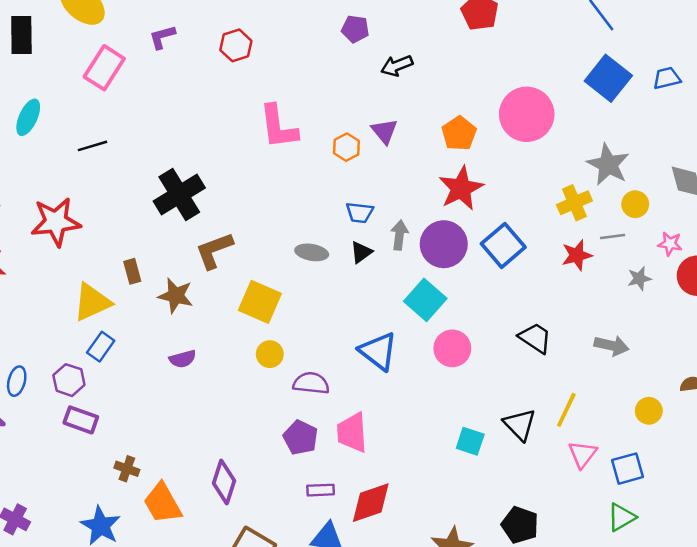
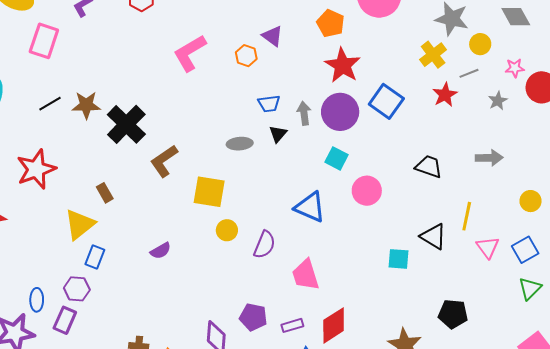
pink L-shape: (278, 127) -> (190, 53), turned 81
brown star: (176, 296) -> (86, 105), moved
cyan square: (425, 300) -> (337, 158), size x0.7
purple semicircle: (311, 383) -> (264, 245), turned 120
purple rectangle: (81, 420) -> (65, 320), moved, turned -72
purple pentagon: (301, 437) -> (253, 317), moved

